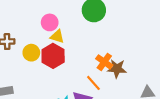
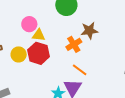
orange cross: (104, 62) -> (74, 44), moved, turned 35
brown star: (117, 69) -> (89, 31), moved

